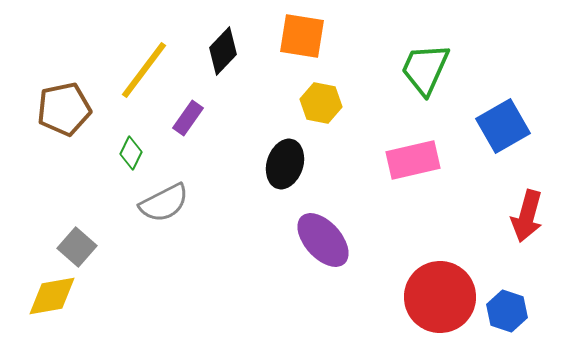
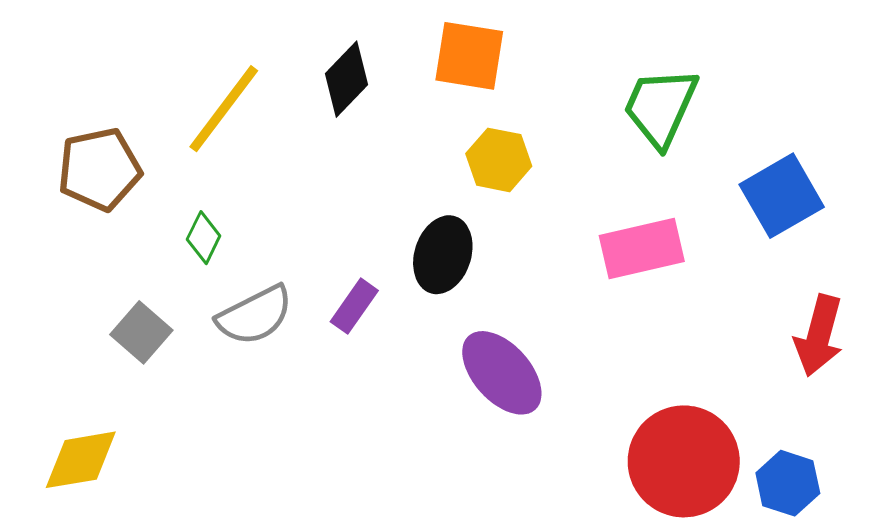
purple rectangle: (188, 118) -> (354, 306), moved
gray square: (77, 247) -> (141, 332), moved

